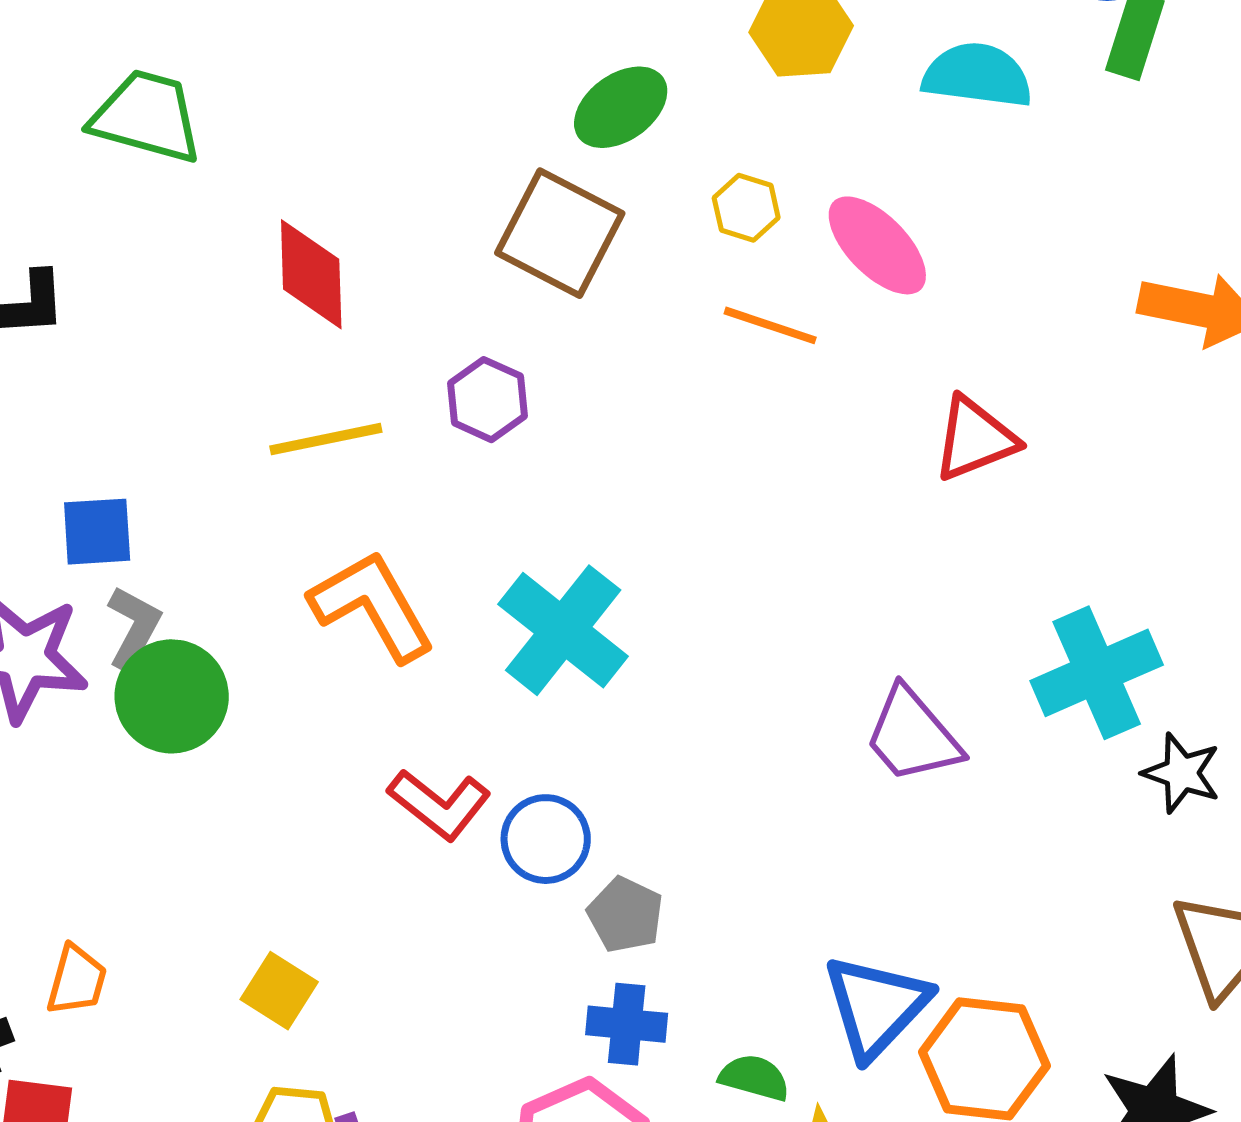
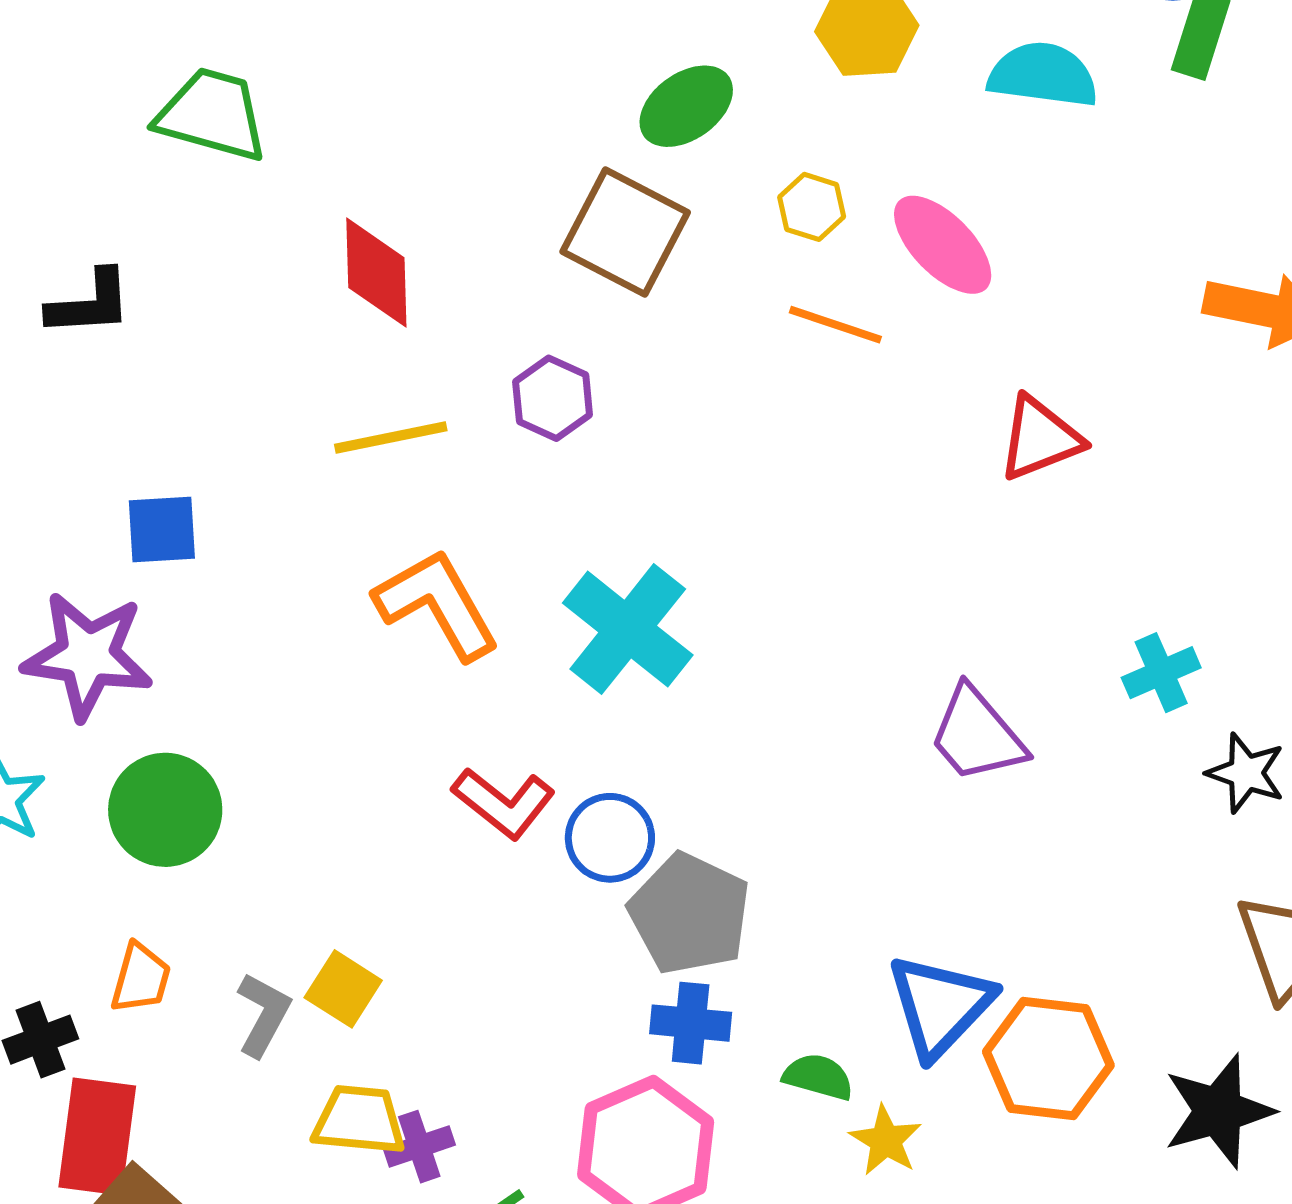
gray L-shape: (134, 628) -> (263, 1014), moved
cyan cross: (1097, 673) -> (1161, 673), size x0.6
green circle: (172, 696) -> (165, 810), moved
gray pentagon: (625, 915) -> (690, 914), size x1.6

